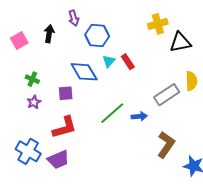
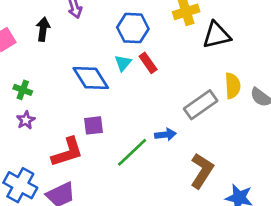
blue hexagon: (97, 35) -> (133, 28), moved
purple square: (66, 93) -> (94, 125), moved
green line: (112, 113) -> (132, 152), moved

